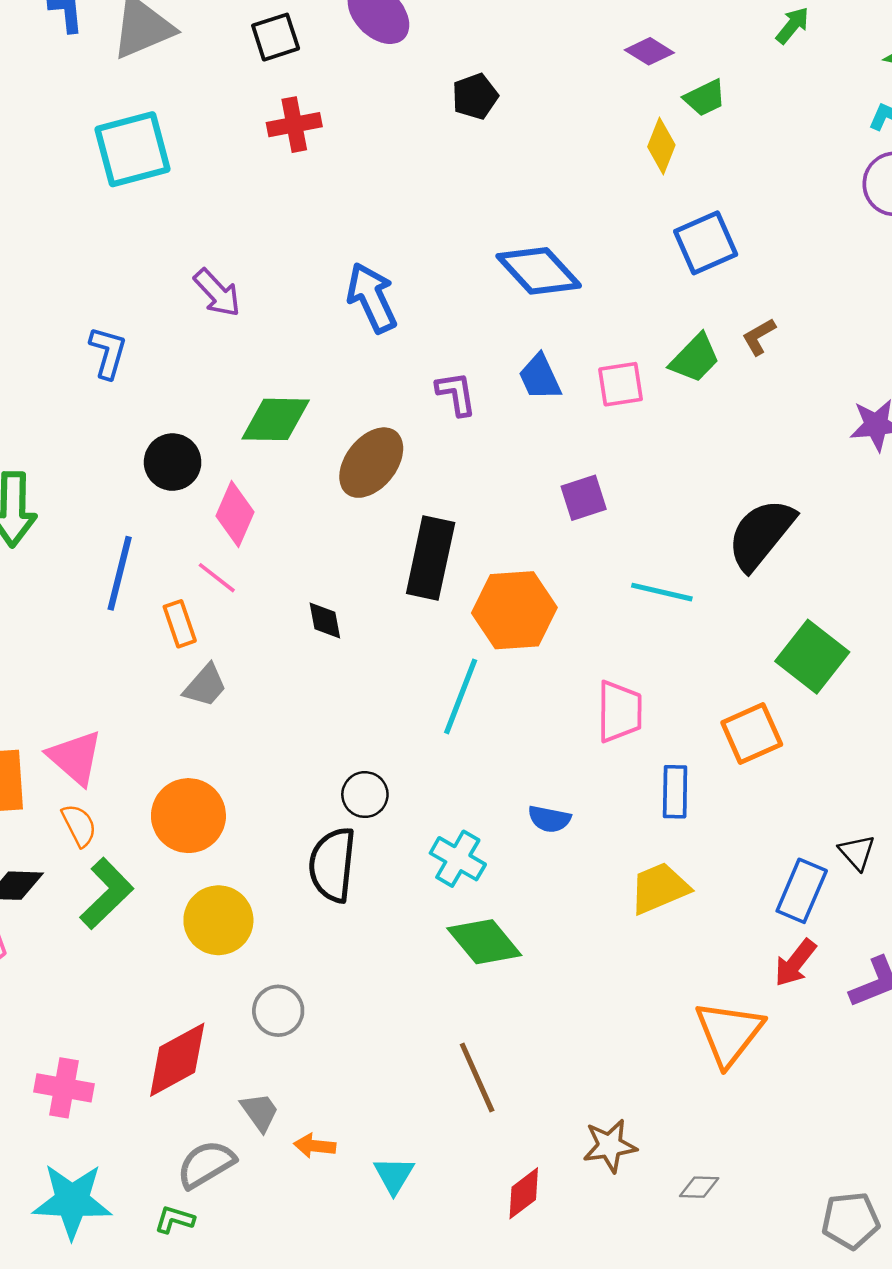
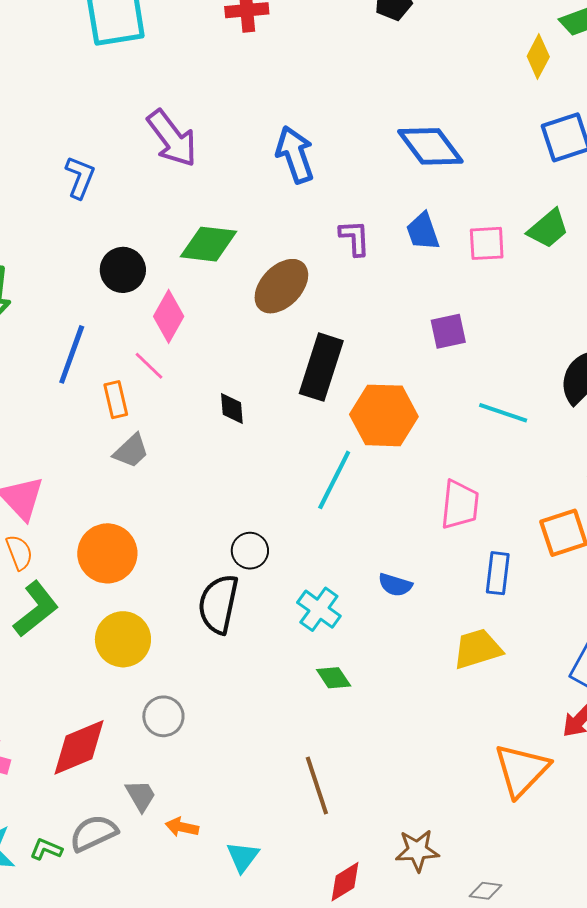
purple arrow: (217, 293) -> (172, 138), size x1.4
green diamond: (484, 942) -> (334, 678), size x0.6
green L-shape: (174, 1220) -> (46, 849), moved

